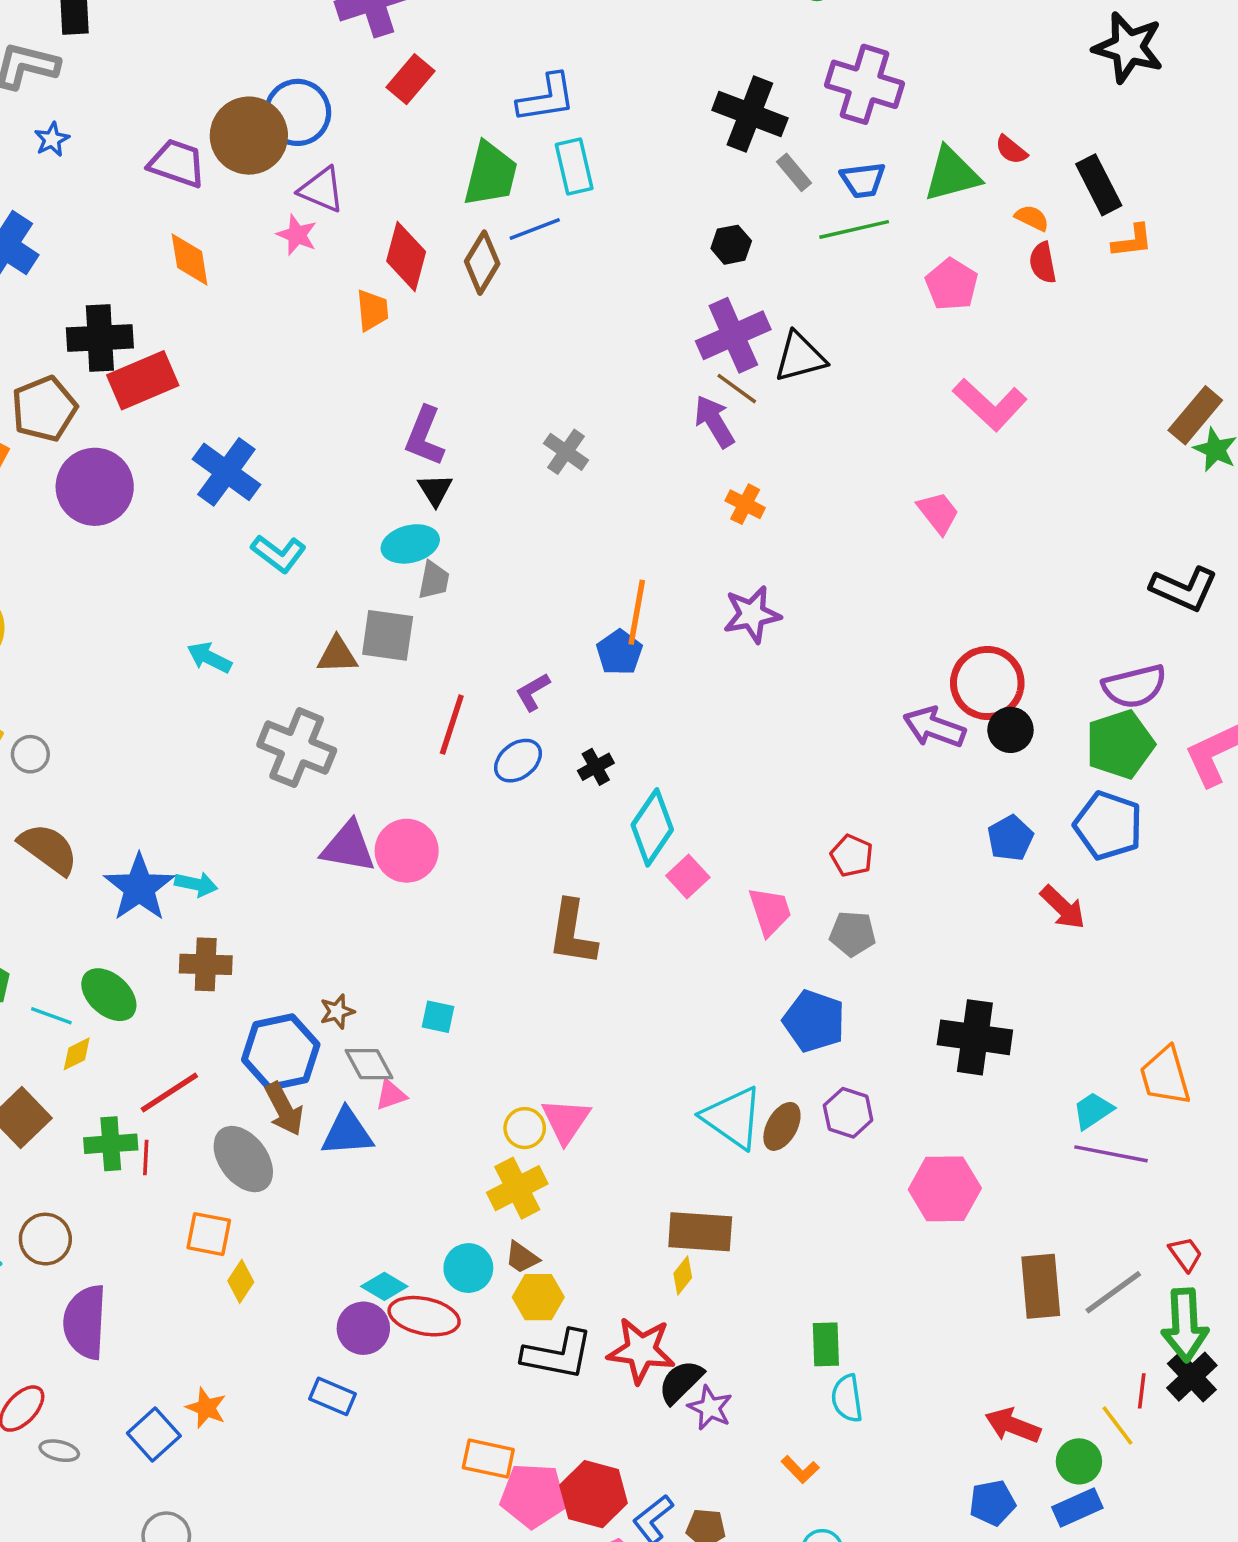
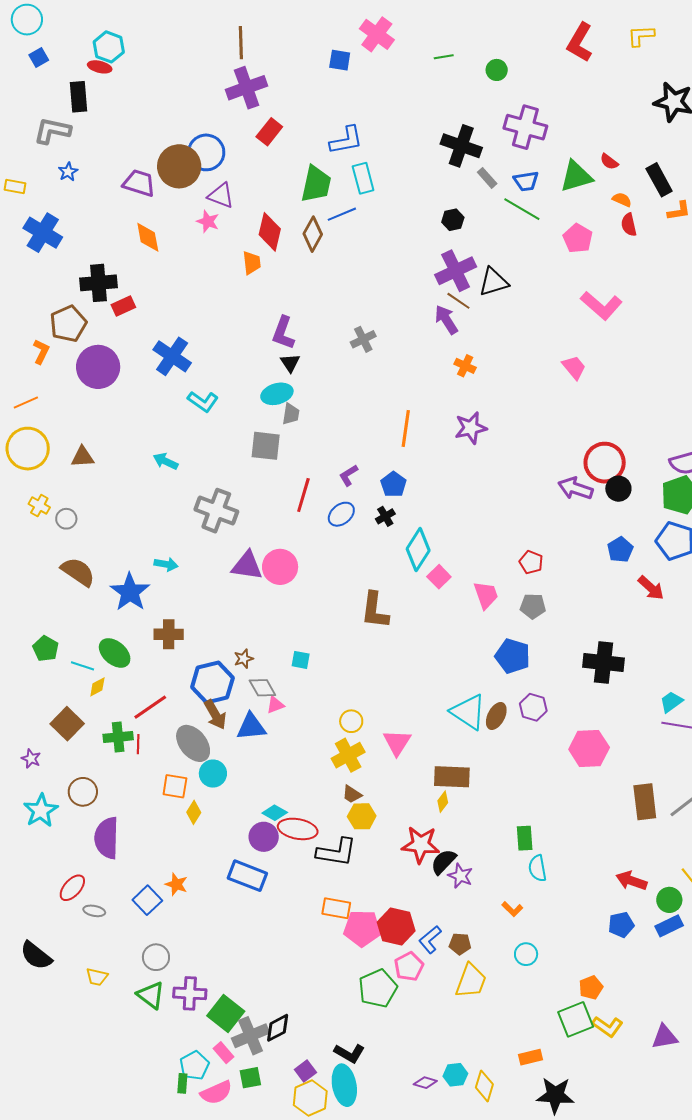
green line: (854, 229) -> (522, 209), turned 45
red rectangle: (143, 380) -> (123, 306), size x0.6
gray cross: (566, 452) -> (363, 339), turned 30
blue pentagon: (619, 652) -> (393, 484), moved
brown triangle: (337, 655) -> (83, 457), moved
cyan arrow: (196, 884) -> (166, 564), moved
pink triangle: (566, 1121) -> (397, 742), moved
cyan circle: (468, 1268) -> (213, 774), moved
black L-shape: (558, 1355) -> (337, 852), moved
blue rectangle: (333, 1396) -> (247, 876), size x1.5

